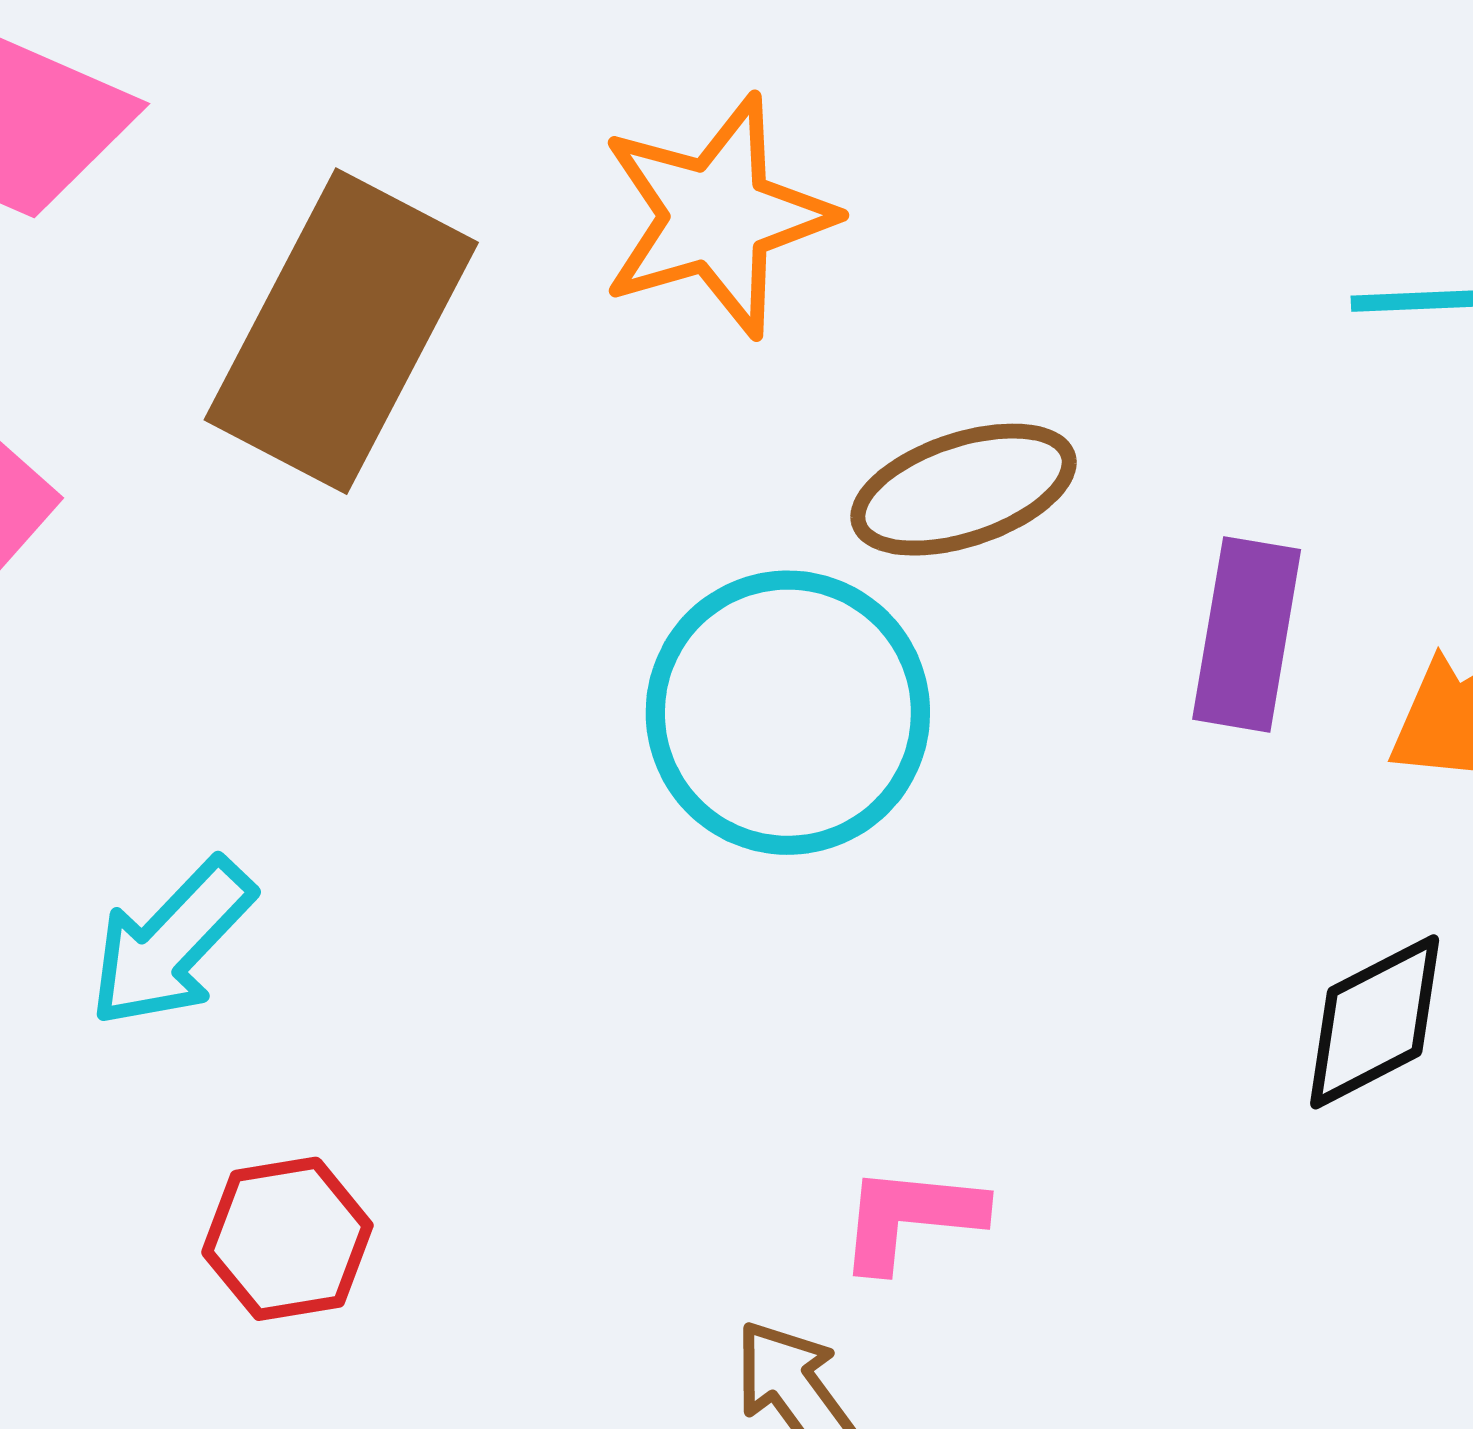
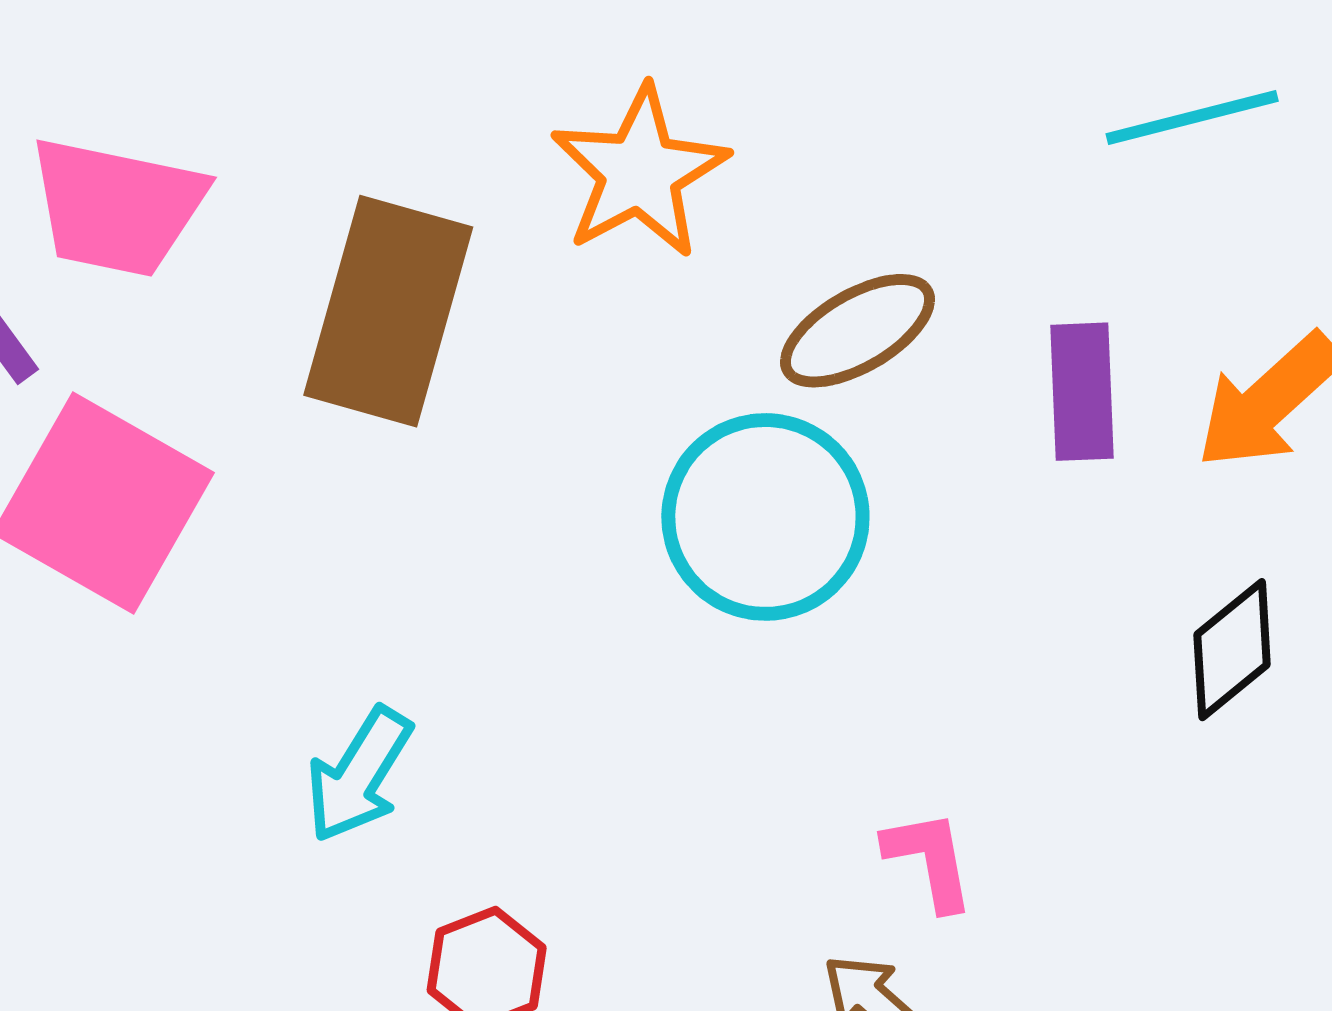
pink L-shape: (910, 1218) -> (929, 860), turned 86

